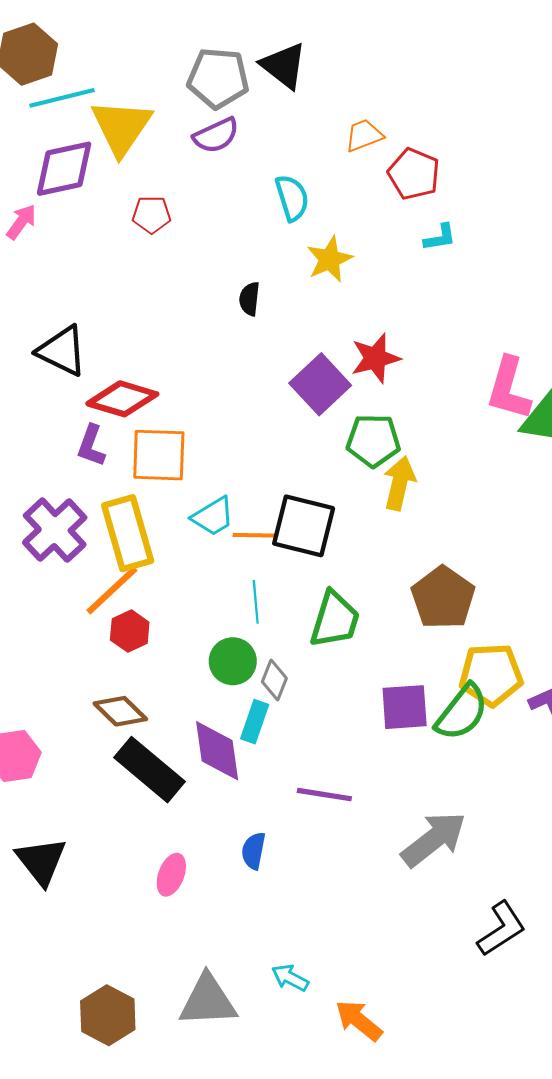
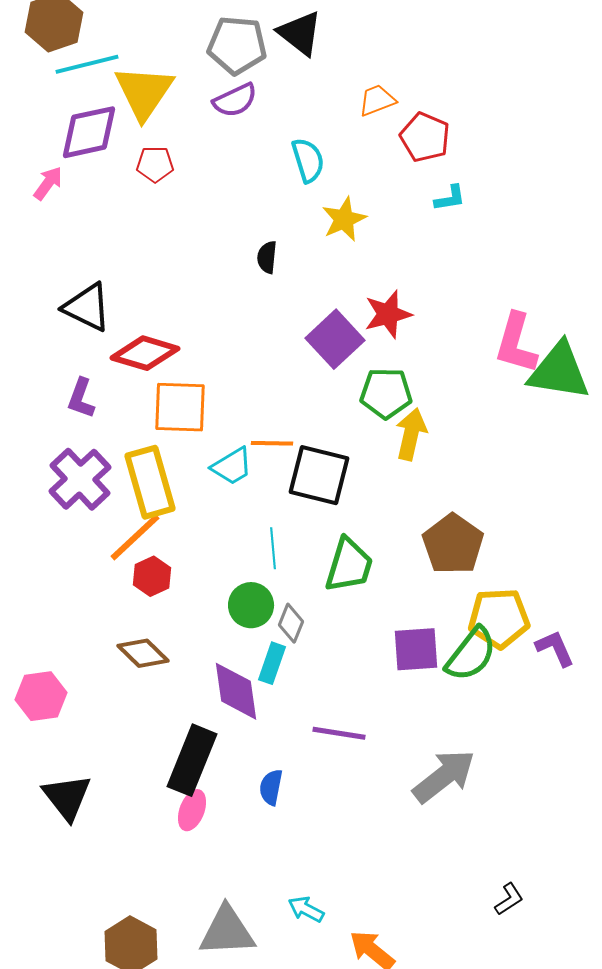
red pentagon: (152, 215) -> (155, 164), moved
purple L-shape: (91, 446) -> (81, 398), moved
orange line: (255, 535) -> (272, 443), moved
black rectangle: (149, 770) -> (192, 760), moved, turned 72
black L-shape: (501, 929) -> (509, 899), moved, size x0.6

